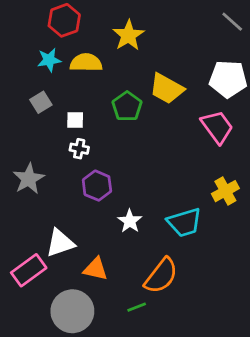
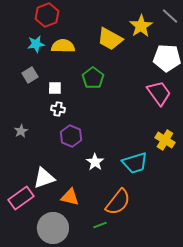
yellow star: (128, 35) -> (141, 26), moved
yellow trapezoid: (167, 89) -> (110, 39), moved
gray star: (29, 179) -> (21, 131), size x0.6
yellow cross: (225, 191) -> (165, 140), turned -30

